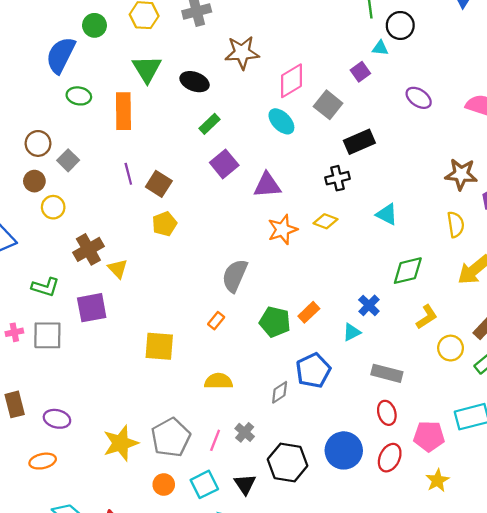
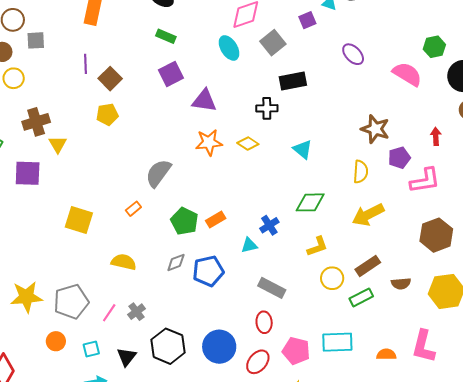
green rectangle: (210, 124) -> (166, 36), turned 54
gray square: (68, 160) -> (36, 40), turned 30
gray diamond: (280, 392) -> (176, 263), moved
cyan square: (204, 484) -> (91, 349), size x0.7

